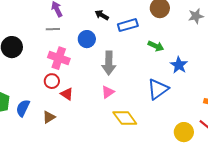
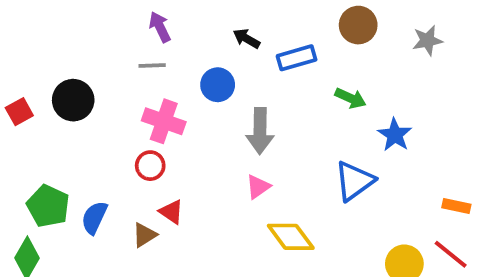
red triangle: (67, 94) -> (171, 212), moved

